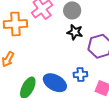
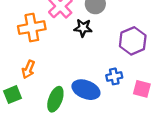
black star: (75, 32) -> (83, 28), moved

